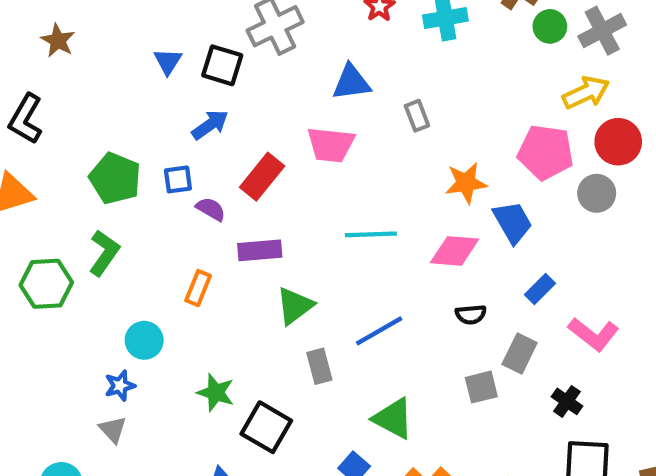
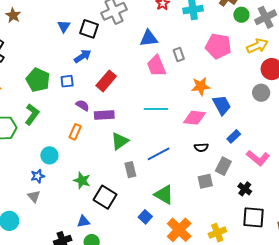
pink trapezoid: (331, 145) -> (156, 66), moved, turned 60
pink pentagon: (546, 152) -> (218, 46), moved
purple semicircle: (211, 209) -> (83, 105), moved

